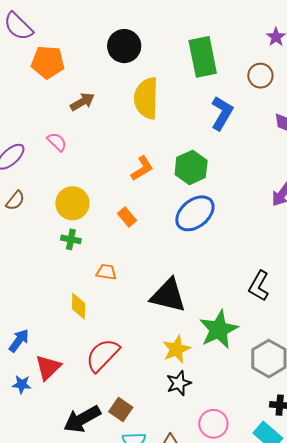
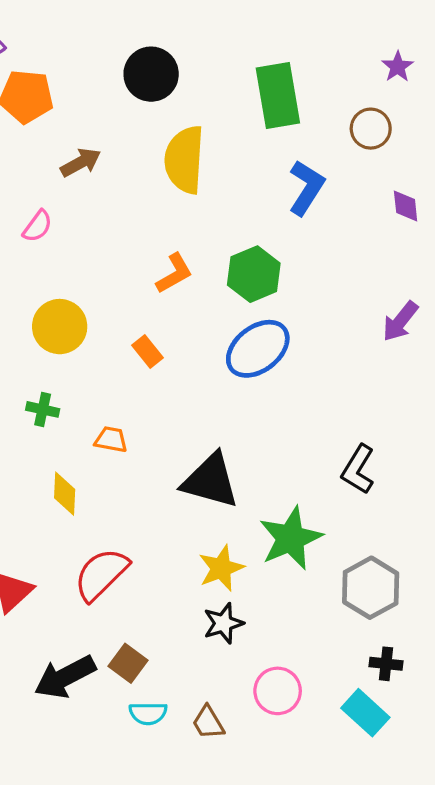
pink semicircle: (57, 142) -> (37, 226), turned 80
green cross: (71, 239) -> (43, 409), moved

